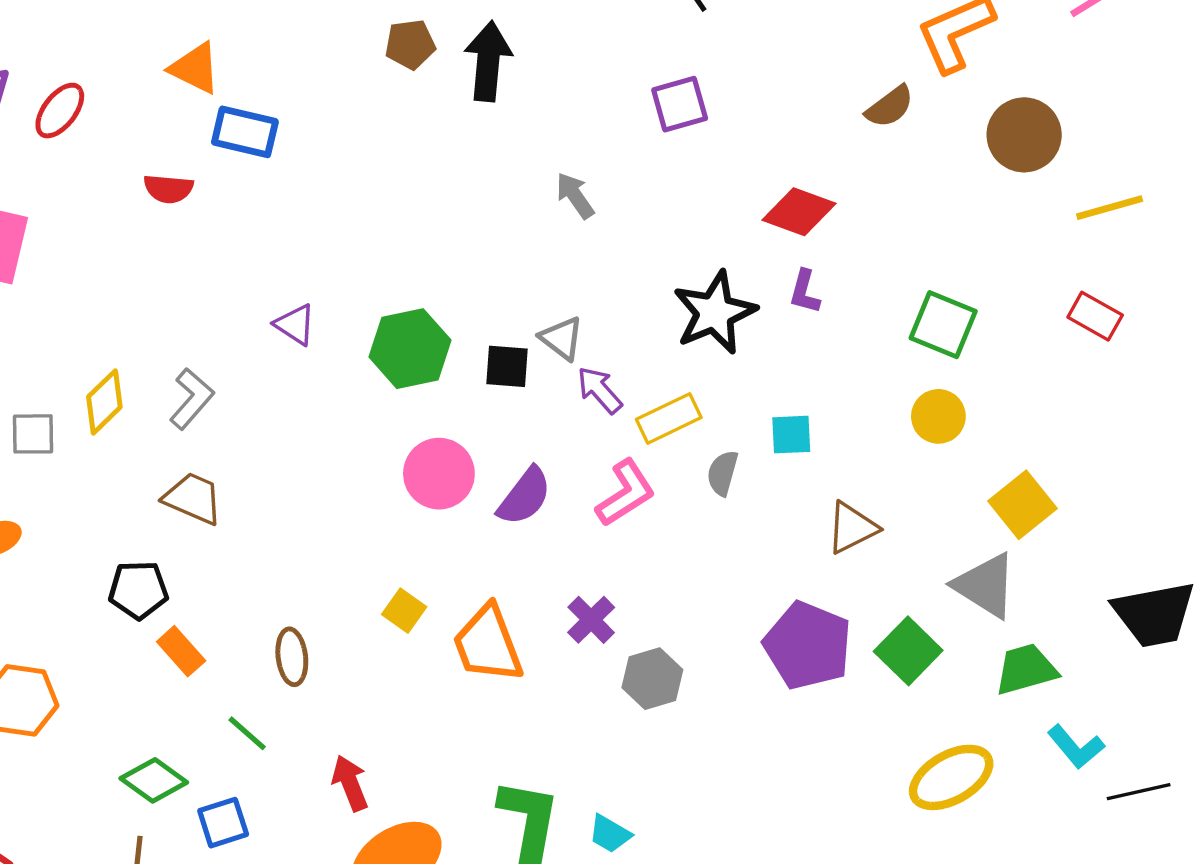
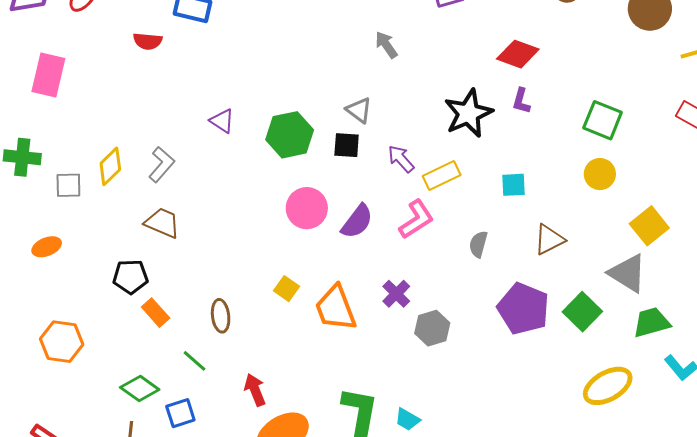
gray triangle: (562, 338) -> (359, 110), moved
gray semicircle: (723, 473) -> (478, 244), moved

